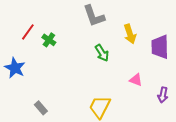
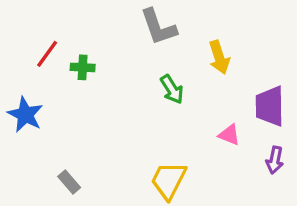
green cross: (49, 40) -> (83, 67), turned -32
purple trapezoid: (160, 47) -> (270, 106), moved

